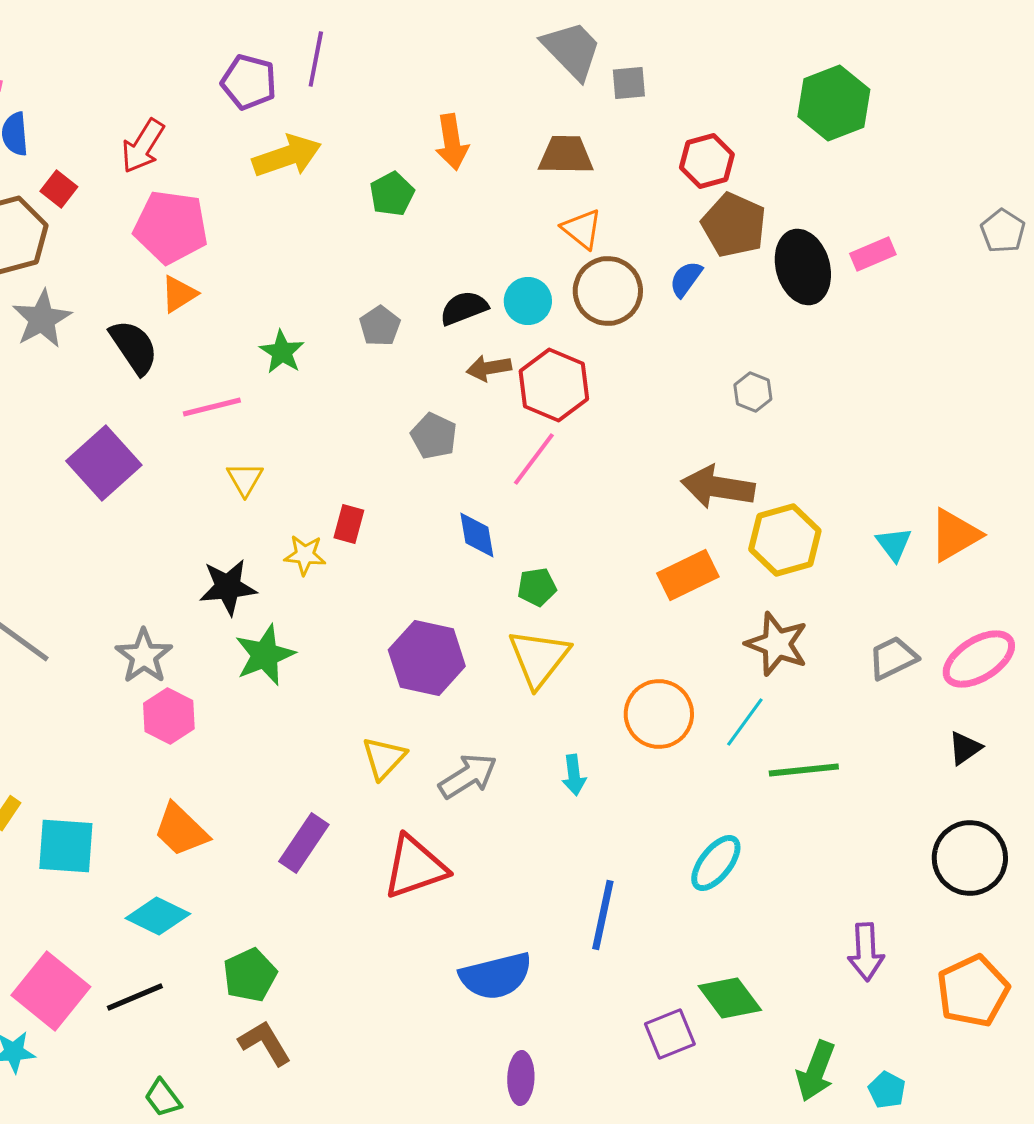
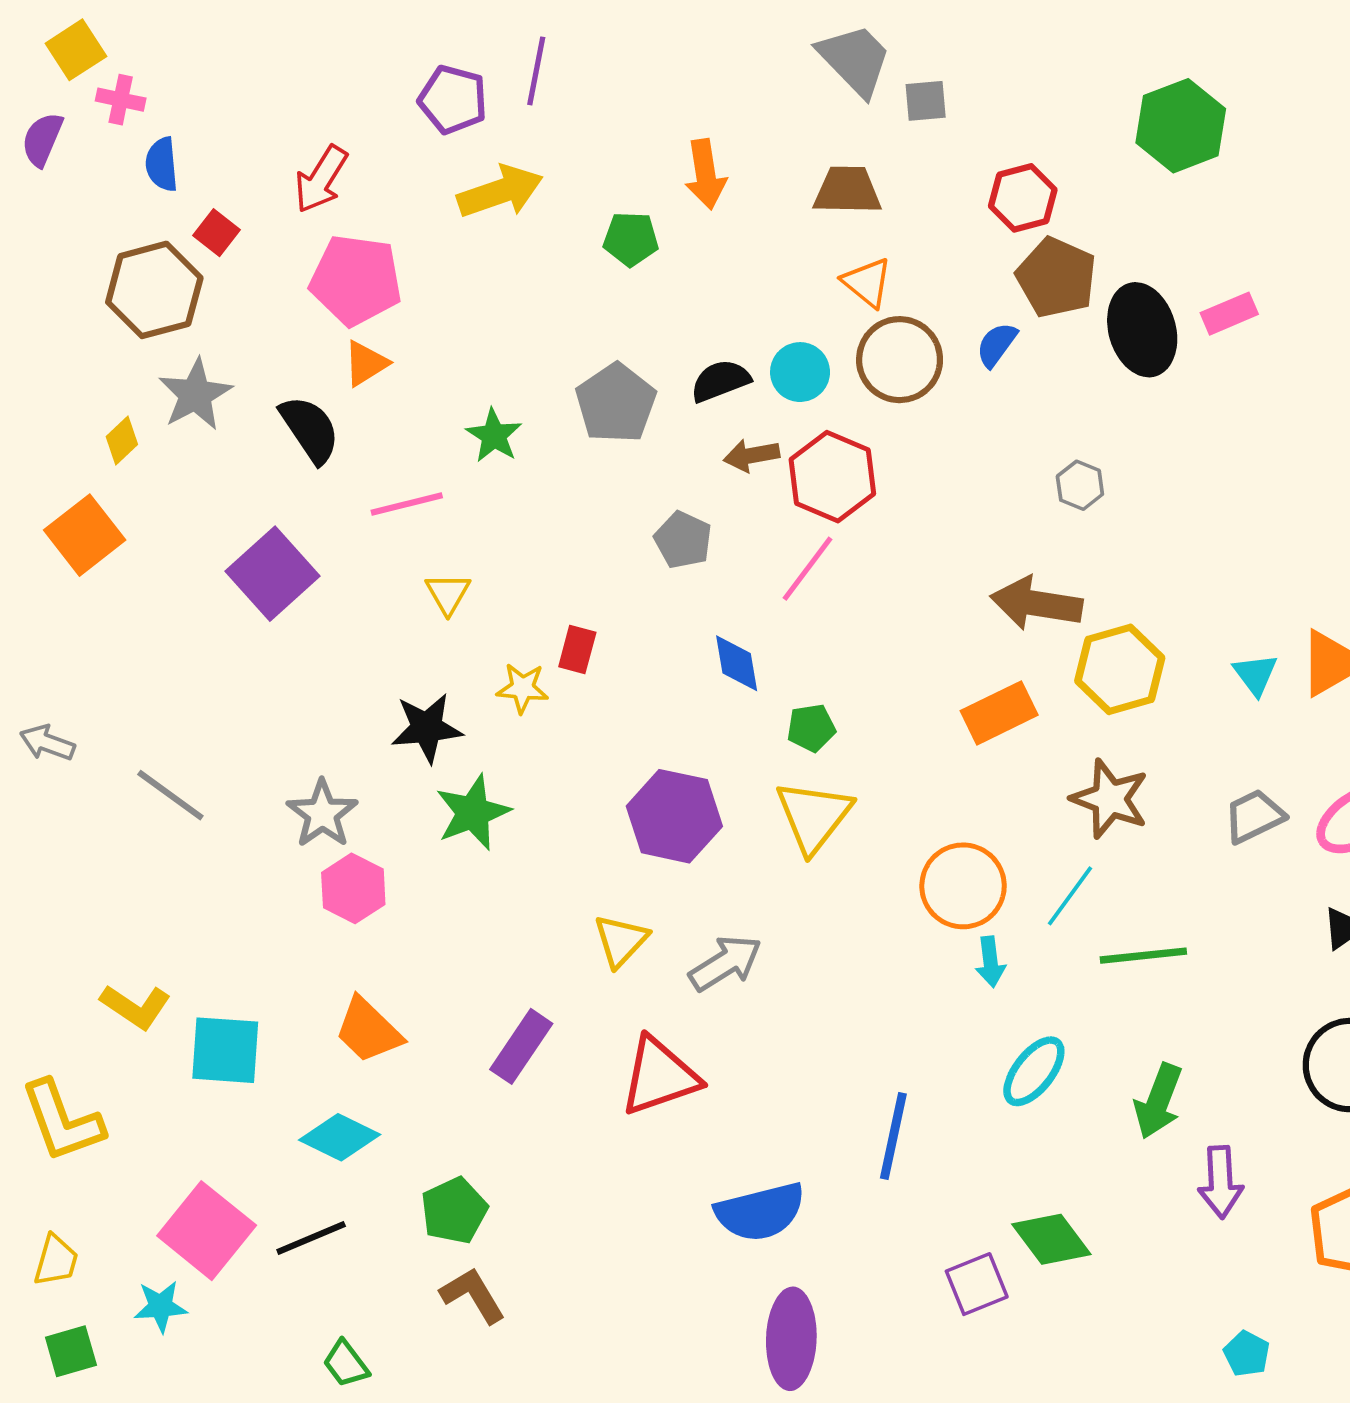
green pentagon: (392, 194) -> (631, 239), turned 30
gray pentagon: (380, 326) -> (616, 403), size x1.6
cyan arrow: (574, 775) -> (990, 962), moved
green arrow: (816, 1071) -> (1158, 1101), moved
purple ellipse: (521, 1078) -> (791, 1339), size x1.5

